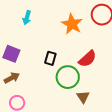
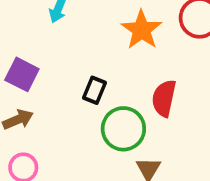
red semicircle: (87, 59) -> (164, 98), turned 138

